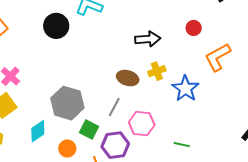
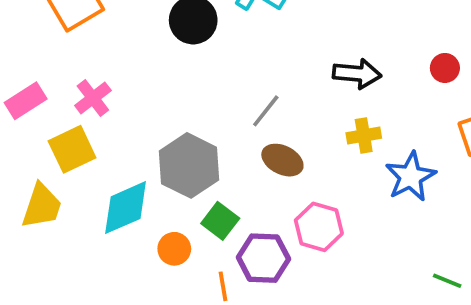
brown ellipse: (128, 78) -> (282, 160), moved
gray line: (114, 107) -> (266, 111), moved
cyan diamond: (38, 131) -> (126, 208), size x1.4
green line: (182, 145) -> (447, 281), moved

